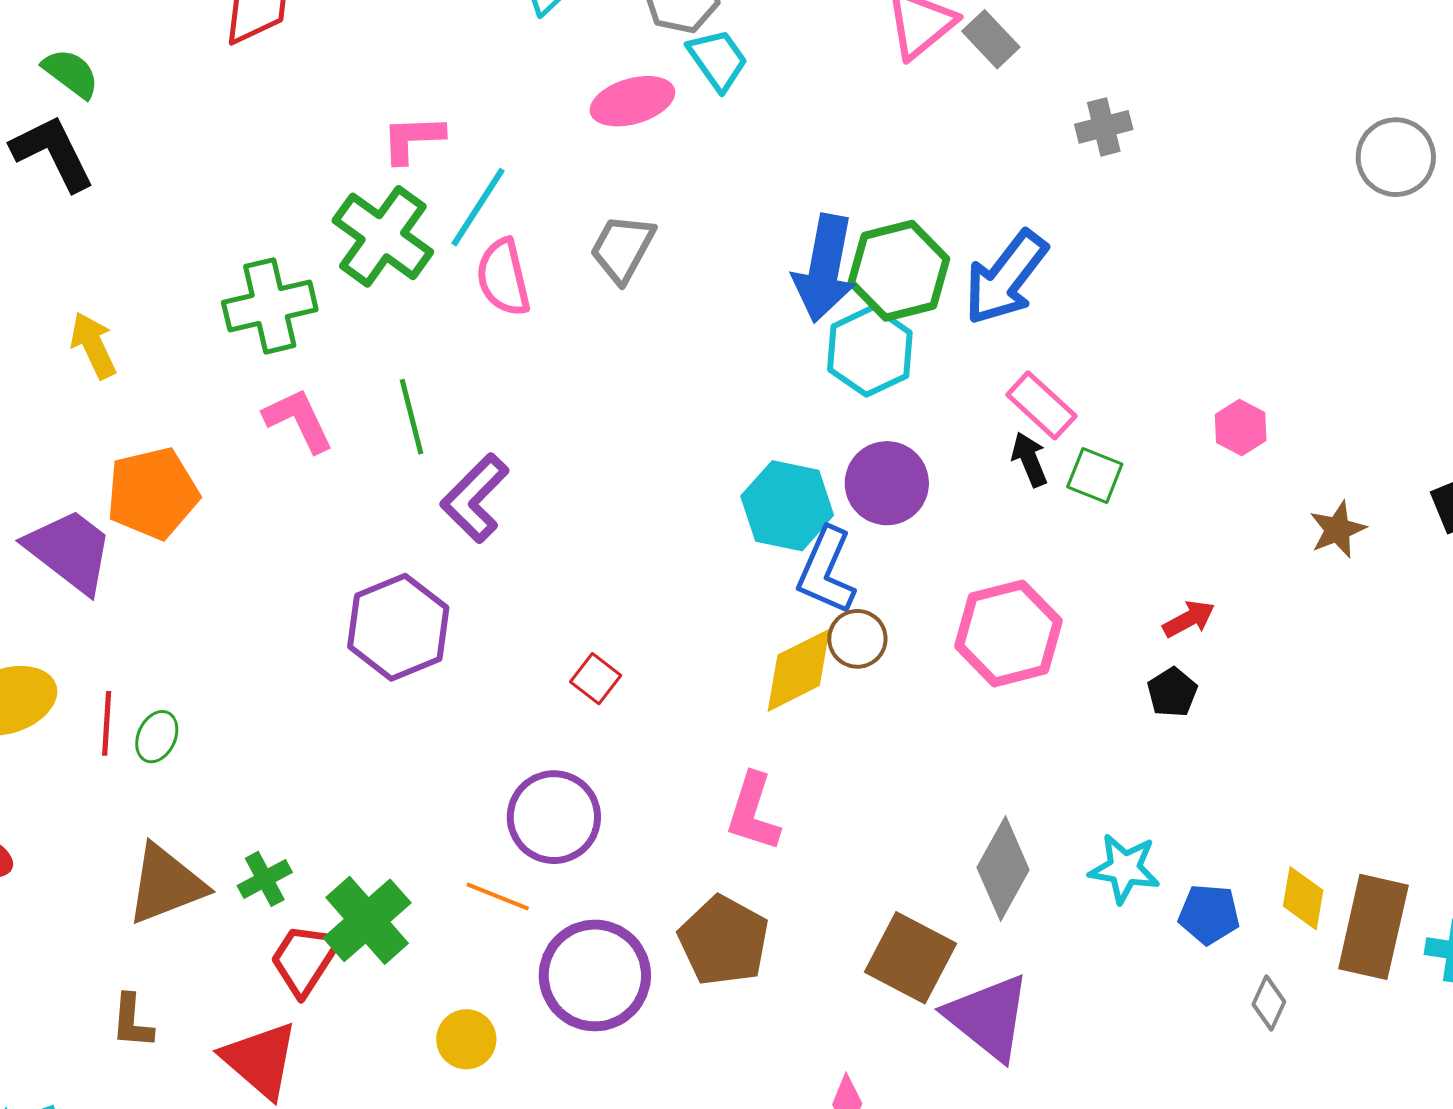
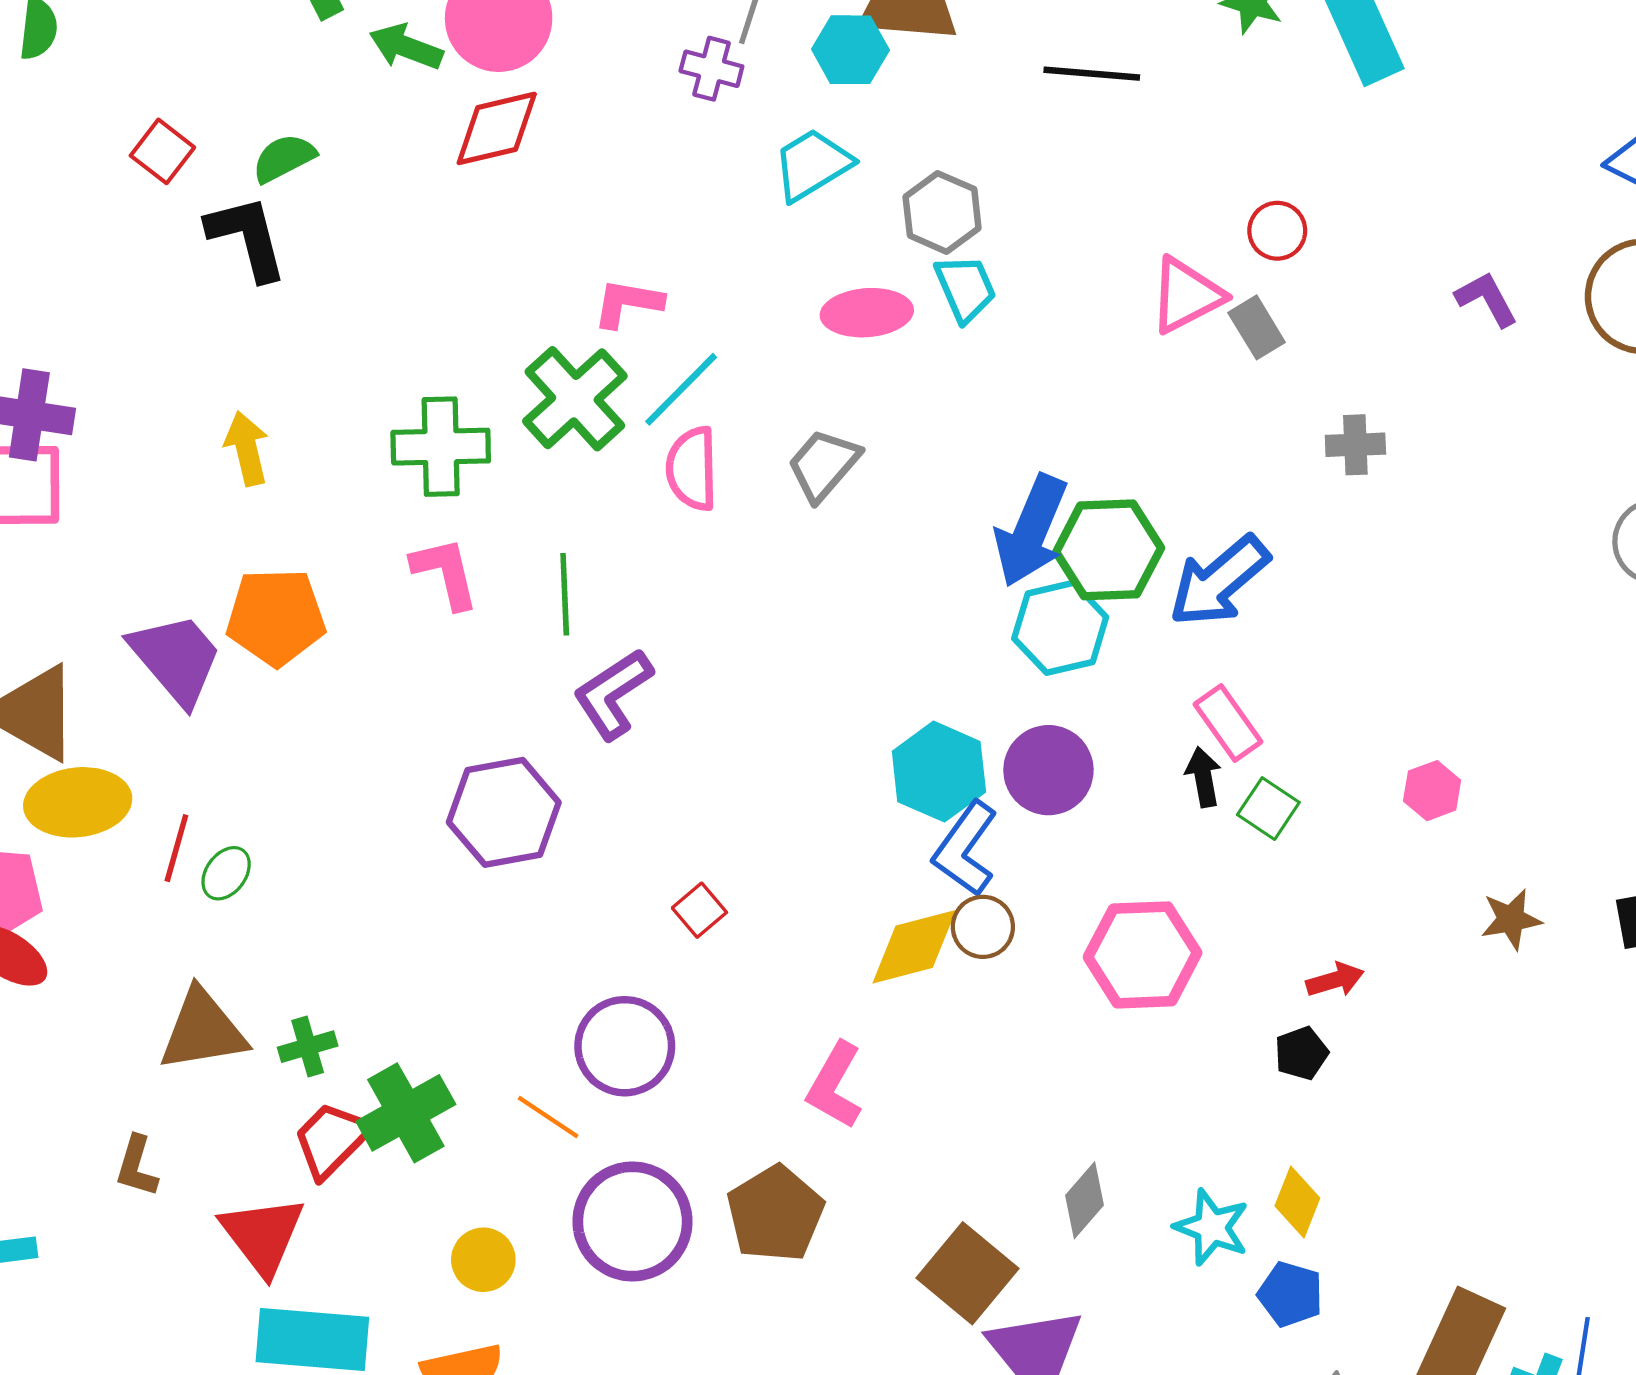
green semicircle: (71, 73) -> (284, 158), turned -76
gray diamond: (1003, 869) -> (1084, 1200), size x0.7
yellow diamond: (1303, 898) -> (1297, 1202), moved

